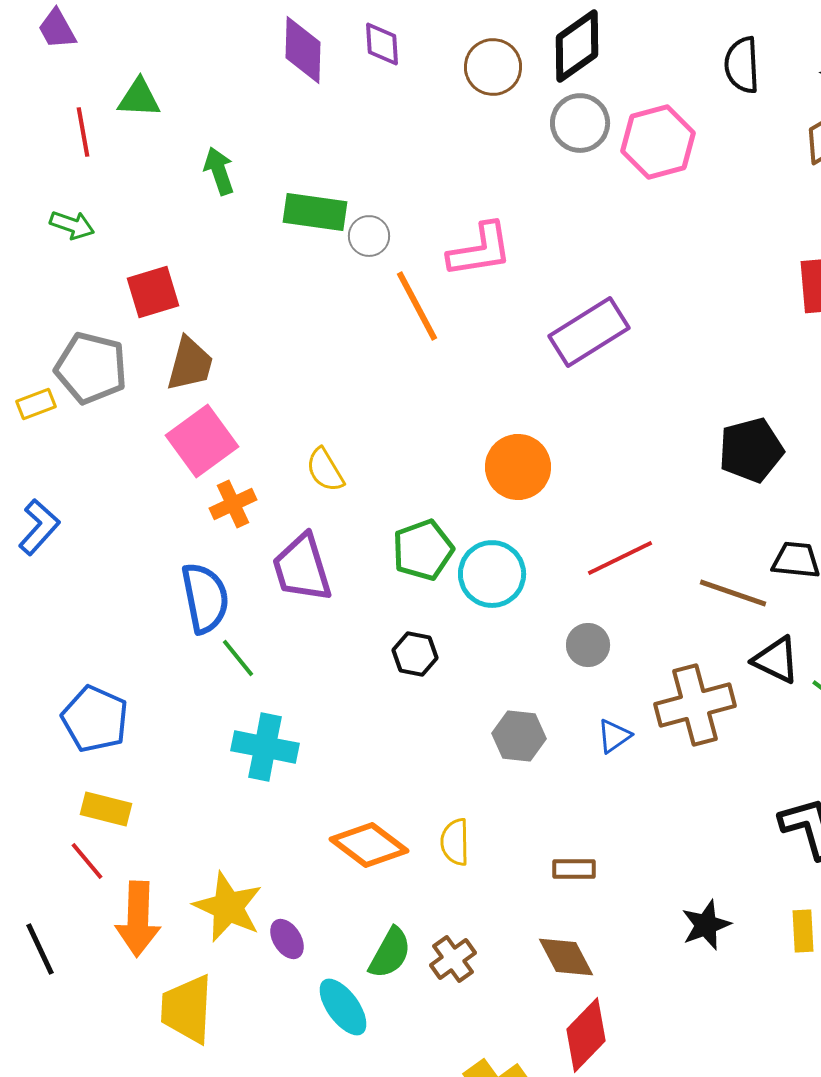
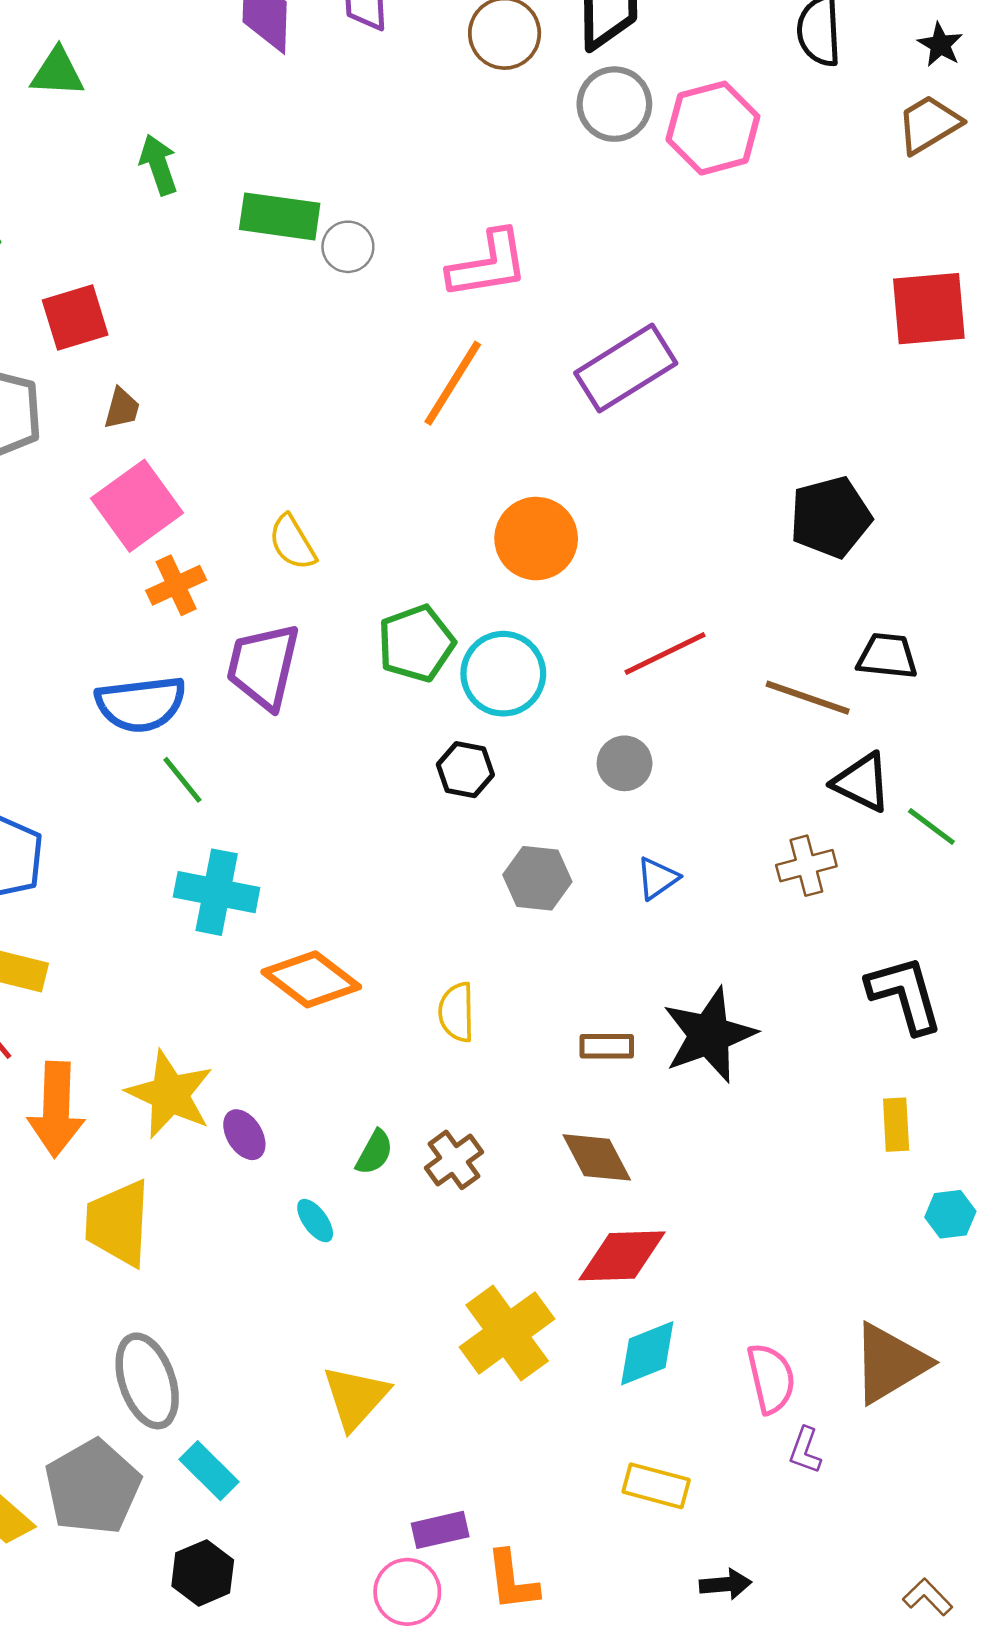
orange line: (417, 306) -> (453, 383), moved, turned 60
brown trapezoid: (190, 364) -> (122, 408), size x0.6
purple trapezoid: (302, 568) -> (263, 666), turned 30
blue semicircle: (205, 598) -> (141, 704), turned 94
black hexagon: (415, 654) -> (465, 770), moved
brown cross: (695, 705) -> (806, 866), moved, size x0.6
orange diamond: (369, 845) -> (311, 979), moved
black star: (706, 925) -> (709, 1035), moved, size x1.5
green semicircle: (390, 953) -> (374, 1152), size x0.7
cyan ellipse: (343, 1007) -> (315, 1221), size x0.6
red diamond: (586, 1035) -> (622, 1256), turned 44

